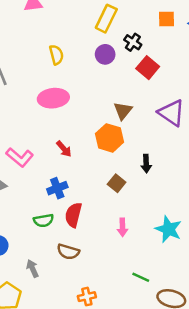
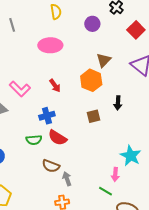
purple circle: (105, 54) -> (92, 24), moved
red square: (148, 68) -> (136, 30), moved
brown square: (117, 183) -> (93, 116), turned 32
red semicircle: (73, 215) -> (58, 138), turned -78
pink arrow: (122, 227) -> (115, 174), moved
gray arrow: (32, 268) -> (67, 179), moved

